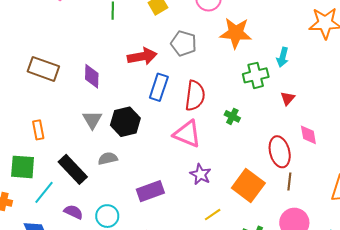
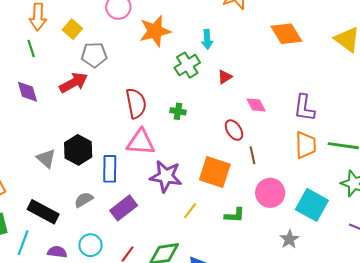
gray pentagon: (184, 43) -> (94, 55), moved
purple diamond: (92, 76) -> (27, 92), moved
blue rectangle: (159, 87) -> (110, 169), moved
red triangle: (288, 98) -> (225, 77), turned 35
red ellipse: (280, 152) -> (234, 130), size x0.7
gray semicircle: (108, 158) -> (84, 200), moved
purple star: (200, 174) -> (166, 176), size x1.5

